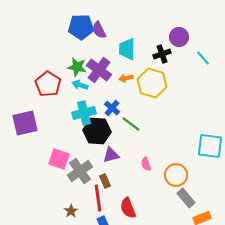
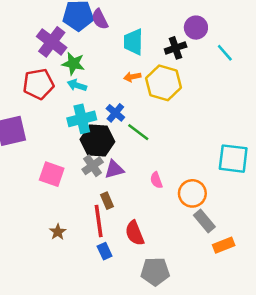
purple cross: (99, 70) -> (52, 42), moved
red pentagon: (48, 84) -> (38, 84), turned 30
gray cross: (80, 171) -> (93, 166), moved, size x0.7
brown star: (71, 211) -> (58, 232), moved

